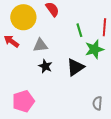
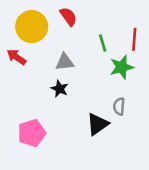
gray triangle: (40, 45) -> (65, 62), moved
black triangle: (75, 67) -> (98, 124), moved
gray semicircle: (97, 103) -> (119, 106), moved

